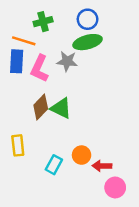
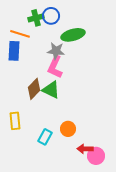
blue circle: (88, 19) -> (51, 16), moved
pink L-shape: (39, 69) -> (55, 67), moved
red arrow: (102, 166) -> (85, 149), moved

